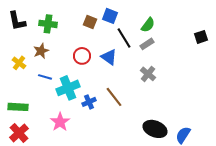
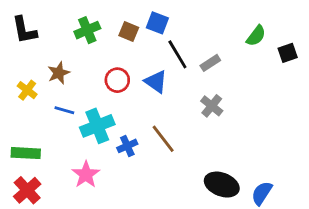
green cross: (48, 24) -> (87, 30), moved, turned -30
green semicircle: (148, 25) -> (256, 36), moved

